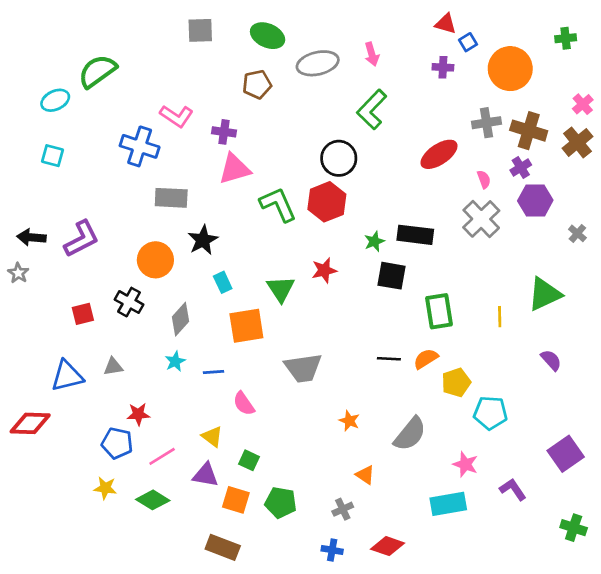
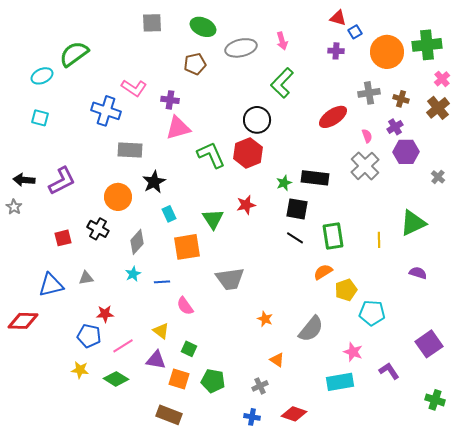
green cross: (566, 38) -> (427, 45), moved, size x1.8
brown cross: (529, 131) -> (401, 99), size x0.6
black line: (389, 359) -> (295, 238), moved, turned 30
purple semicircle: (551, 360) -> (418, 273), turned -30

